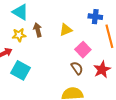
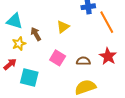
pink square: (83, 50) -> (58, 58), moved
brown semicircle: (77, 68) -> (83, 61), turned -40

